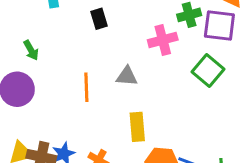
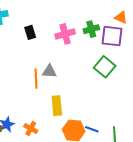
pink cross: (163, 40) -> (65, 34), moved
orange line: (86, 87) -> (36, 79), moved

